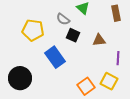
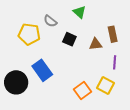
brown rectangle: (116, 13) -> (113, 34), moved
gray semicircle: (63, 19) -> (50, 21), moved
blue rectangle: (55, 57) -> (42, 70), moved

